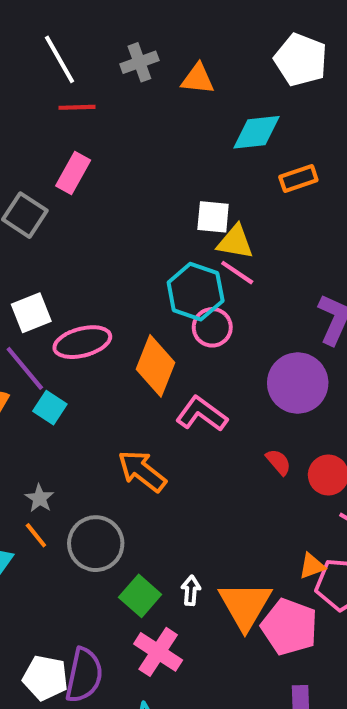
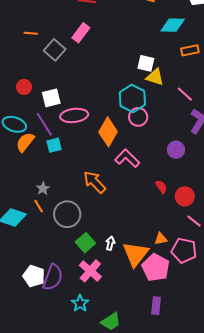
pink line: (237, 273) -> (185, 94), moved
purple circle: (298, 383) -> (176, 150), size x0.6
cyan square: (50, 408) -> (54, 145), turned 35
orange triangle: (312, 566) -> (161, 239), moved

